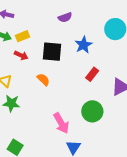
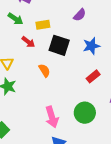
purple semicircle: (65, 17) -> (80, 15), turned -40
yellow rectangle: (23, 36) -> (43, 25), moved

